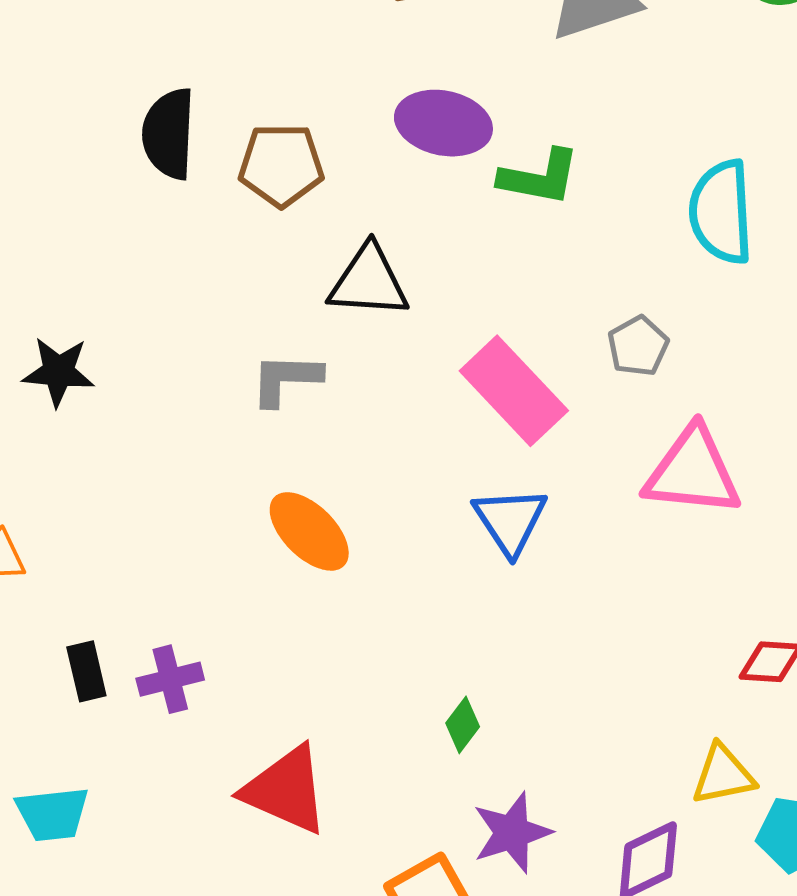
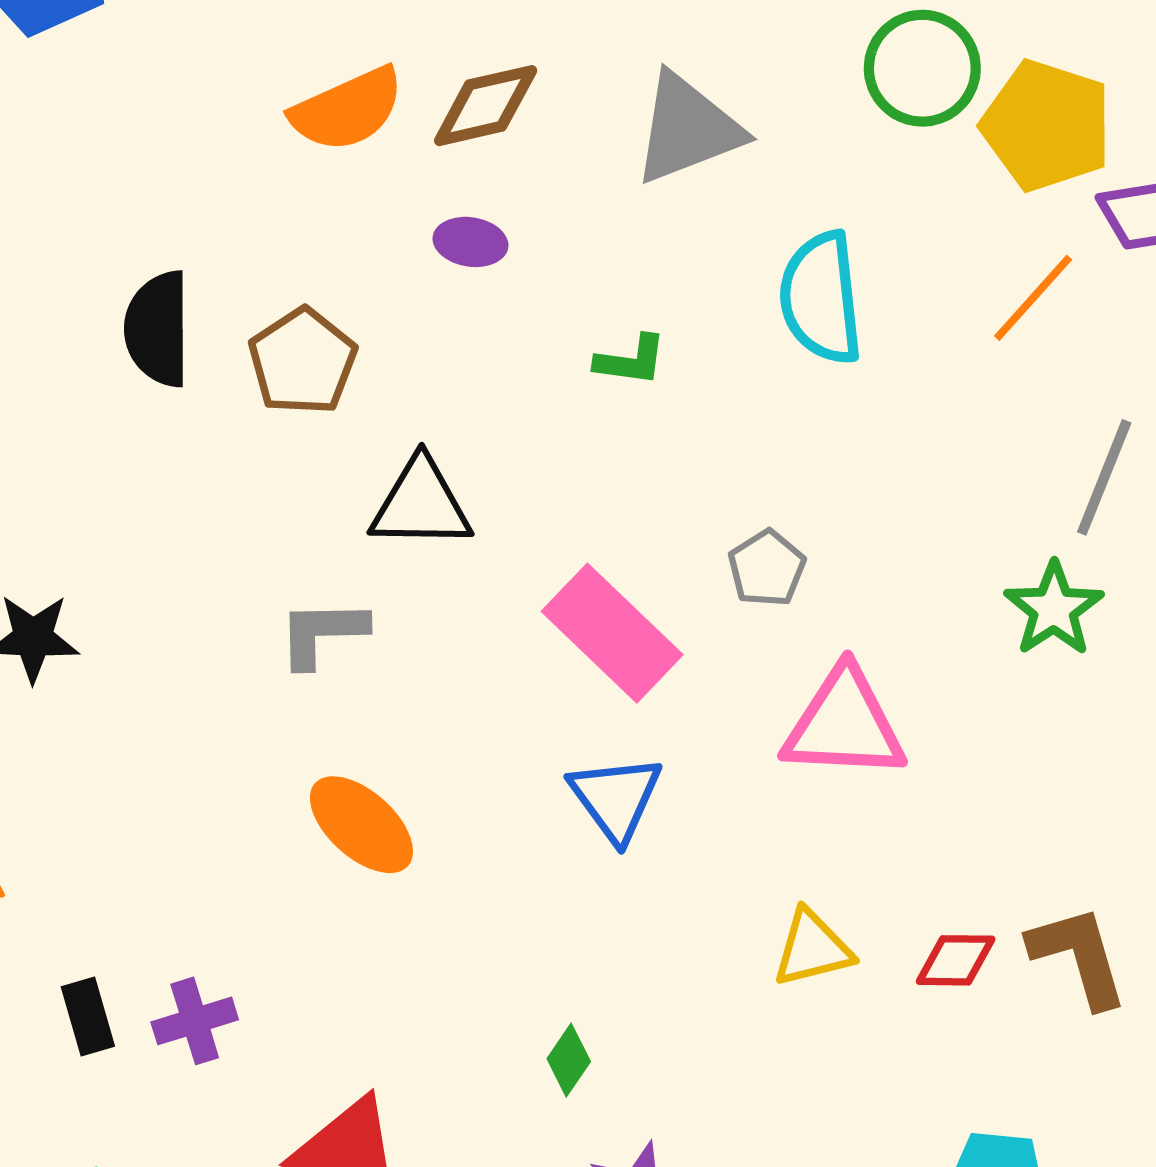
purple ellipse: (443, 123) -> (470, 242), moved, size x0.6
brown pentagon: (281, 165) -> (303, 362), turned -30
green L-shape: (539, 177) -> (631, 360), size x0.7
cyan semicircle: (721, 212) -> (821, 298), moved
yellow triangle: (723, 775) -> (812, 948), moved

